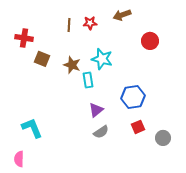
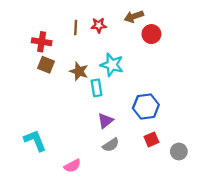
red cross: (24, 38) -> (42, 42), moved
red circle: (150, 41) -> (151, 34), moved
pink semicircle: (19, 159) -> (72, 166), moved, turned -119

